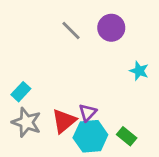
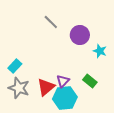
purple circle: (111, 28) -> (80, 35), moved
green rectangle: (127, 136) -> (90, 81), moved

